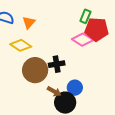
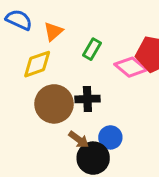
green rectangle: (85, 16) -> (92, 49), moved
yellow diamond: (21, 45) -> (37, 64), turned -60

